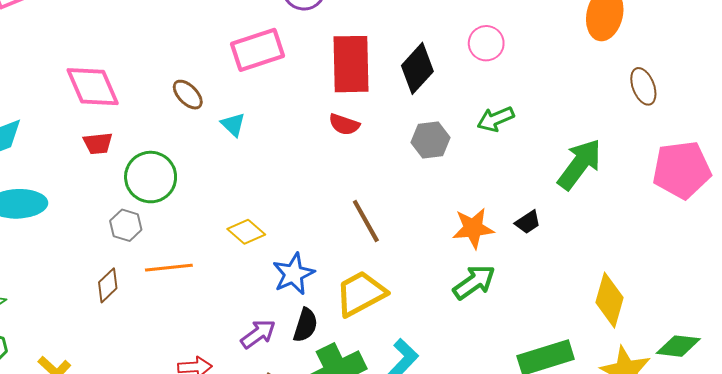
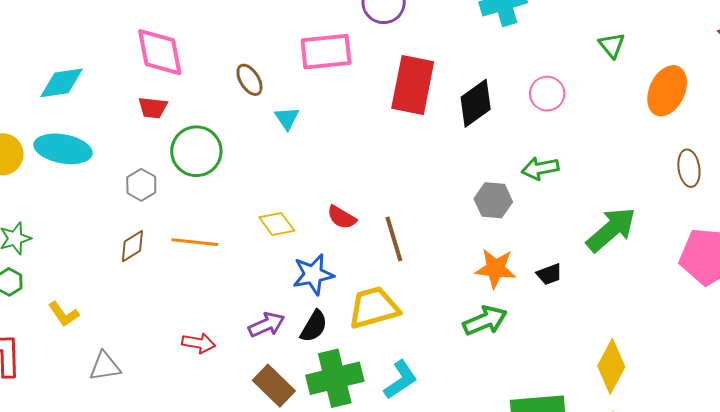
red semicircle: (344, 124) -> (342, 217), moved
gray hexagon: (431, 140) -> (493, 200), moved
gray hexagon: (126, 225) -> (141, 185), moved

